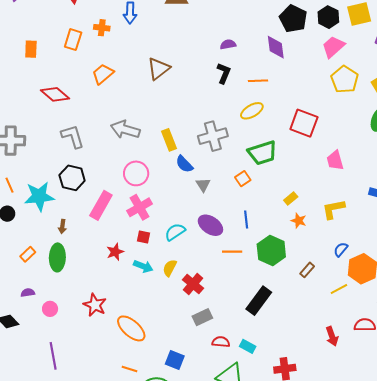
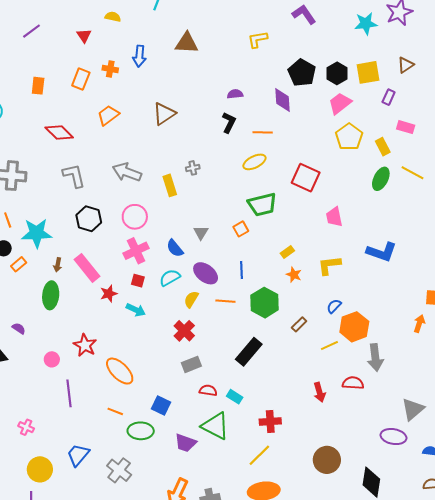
gray cross: (213, 136) -> (193, 168), moved, size x0.5
blue semicircle: (184, 164) -> (175, 248), moved
black hexagon: (72, 178) -> (89, 219), moved
pink rectangle: (101, 205) -> (87, 268), moved, turned -72
orange rectangle: (28, 254) -> (19, 264), moved
yellow semicircle: (170, 268) -> (191, 299), moved
purple semicircle: (28, 293) -> (19, 328), turned 40
pink circle: (50, 309) -> (52, 359), moved
purple line: (53, 356) -> (69, 393), moved

